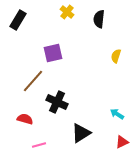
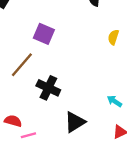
purple square: (53, 53) -> (44, 34), turned 36
red semicircle: (25, 119) -> (13, 121), moved

